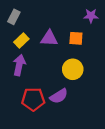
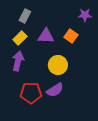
gray rectangle: (14, 17) -> (25, 16), moved
orange square: (76, 38) -> (71, 36), turned 32
yellow circle: (73, 69) -> (58, 65), moved

